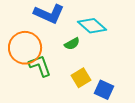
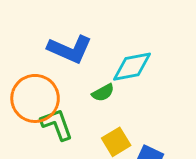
cyan diamond: (92, 26) -> (132, 67), turned -52

